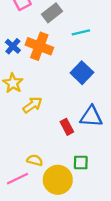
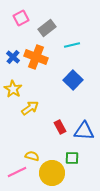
blue triangle: (91, 116) -> (84, 131), moved

